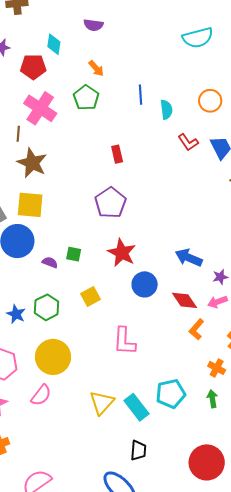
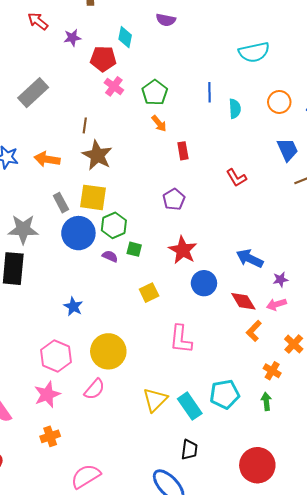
cyan semicircle: (198, 38) -> (254, 52), moved
orange arrow: (96, 68) -> (159, 123), moved
pink cross: (40, 108) -> (114, 86), moved, size x0.6
red L-shape: (188, 142) -> (236, 178), moved
purple pentagon: (110, 203) -> (174, 199), size x0.7
green hexagon: (47, 307) -> (114, 225), moved

